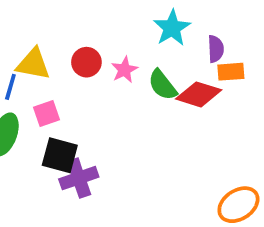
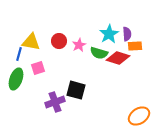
cyan star: (172, 28) -> (109, 34), moved
green semicircle: (162, 85) -> (99, 53), turned -36
black square: (60, 155) -> (76, 90), moved

